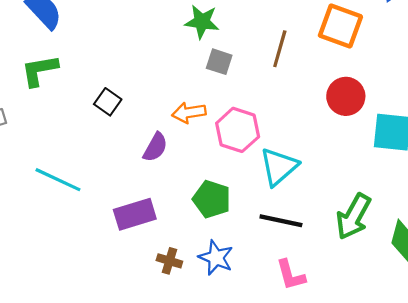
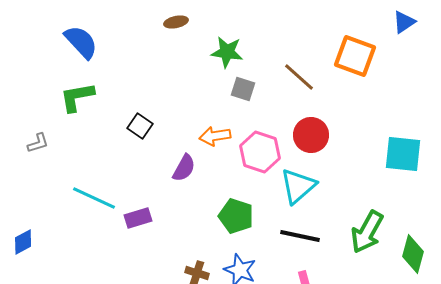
brown line: (280, 49) -> (299, 77), turned -64
red circle: (346, 96) -> (311, 135), moved
purple rectangle: (135, 214) -> (138, 218), moved, size x0.7

